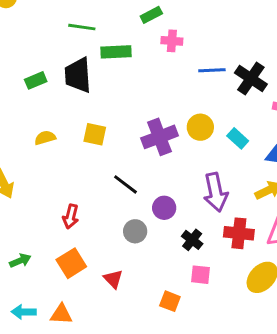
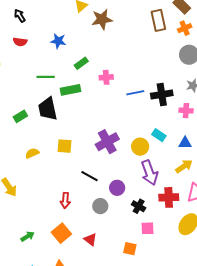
green rectangle: (151, 15) -> (81, 63), moved
black cross: (251, 79) -> (162, 94), turned -35
yellow circle: (200, 127) -> (140, 147), moved
red arrow: (71, 217) -> (65, 200), moved

